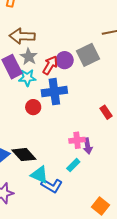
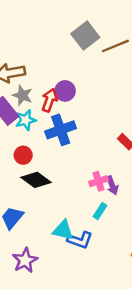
gray square: (88, 55) -> (85, 36), moved
red circle: (33, 107) -> (23, 155), moved
black diamond: (24, 155) -> (36, 180), moved

